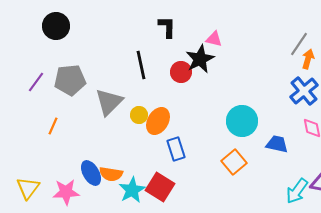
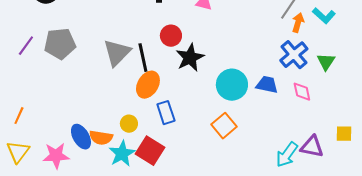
black star: (200, 59) -> (190, 58), moved
black line: (141, 65) -> (143, 58), moved
gray triangle: (109, 102) -> (117, 53), moved
yellow circle: (139, 115) -> (129, 124), moved
orange line: (53, 126) -> (19, 116), moved
blue trapezoid: (277, 144) -> (267, 85), moved

